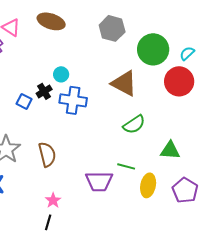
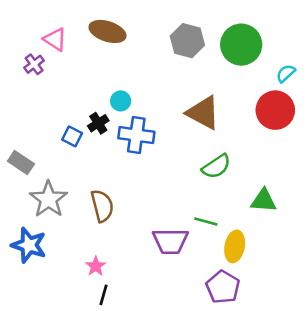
green circle: (153, 49) -> (241, 45), moved
purple pentagon: (185, 190) -> (223, 287), moved
pink star: (53, 200) -> (96, 266), moved

